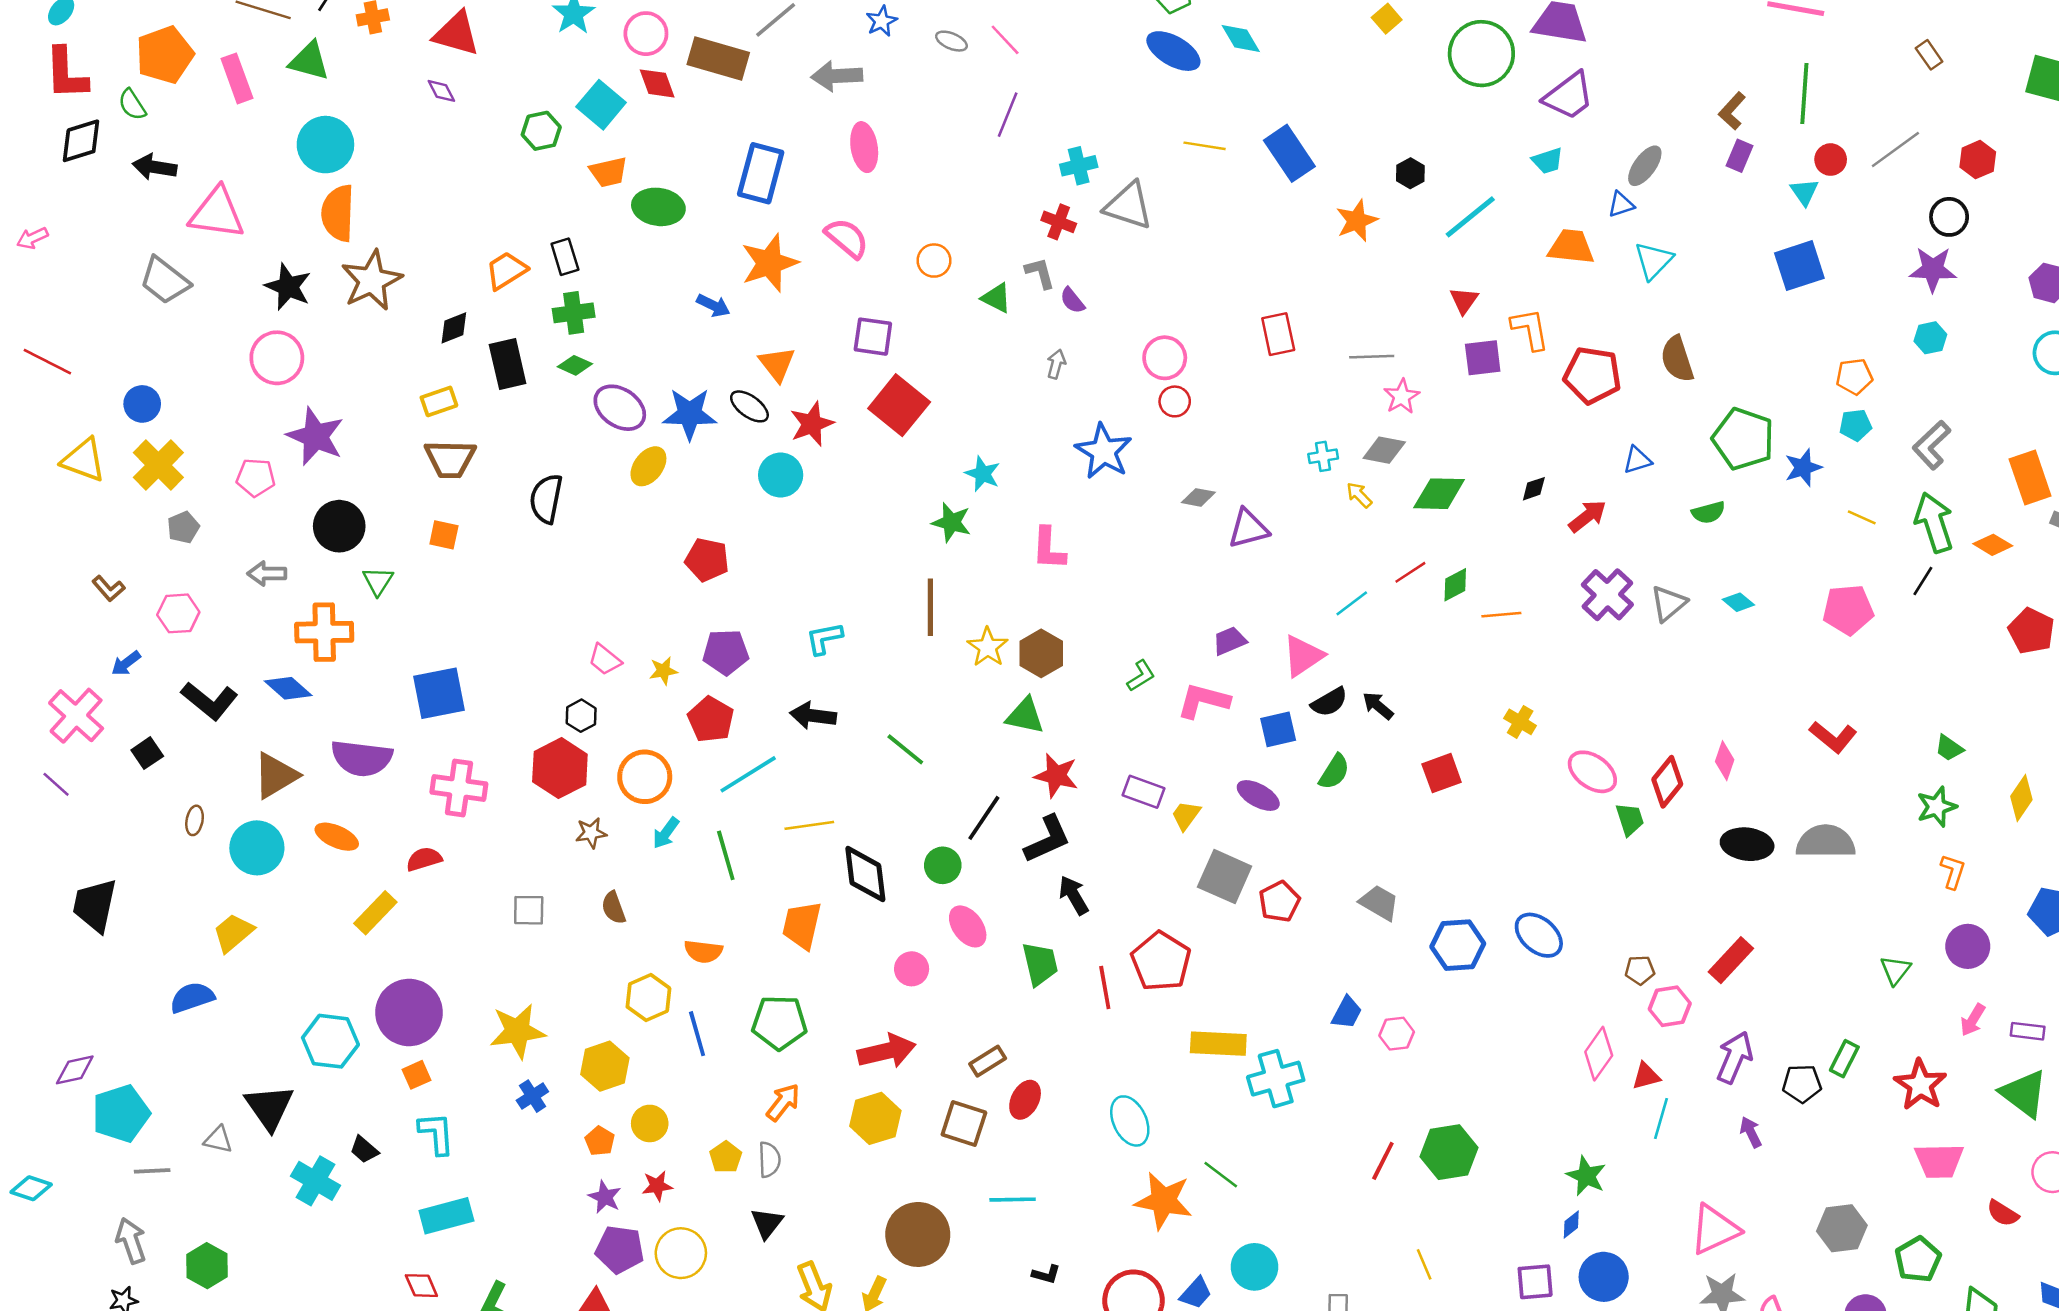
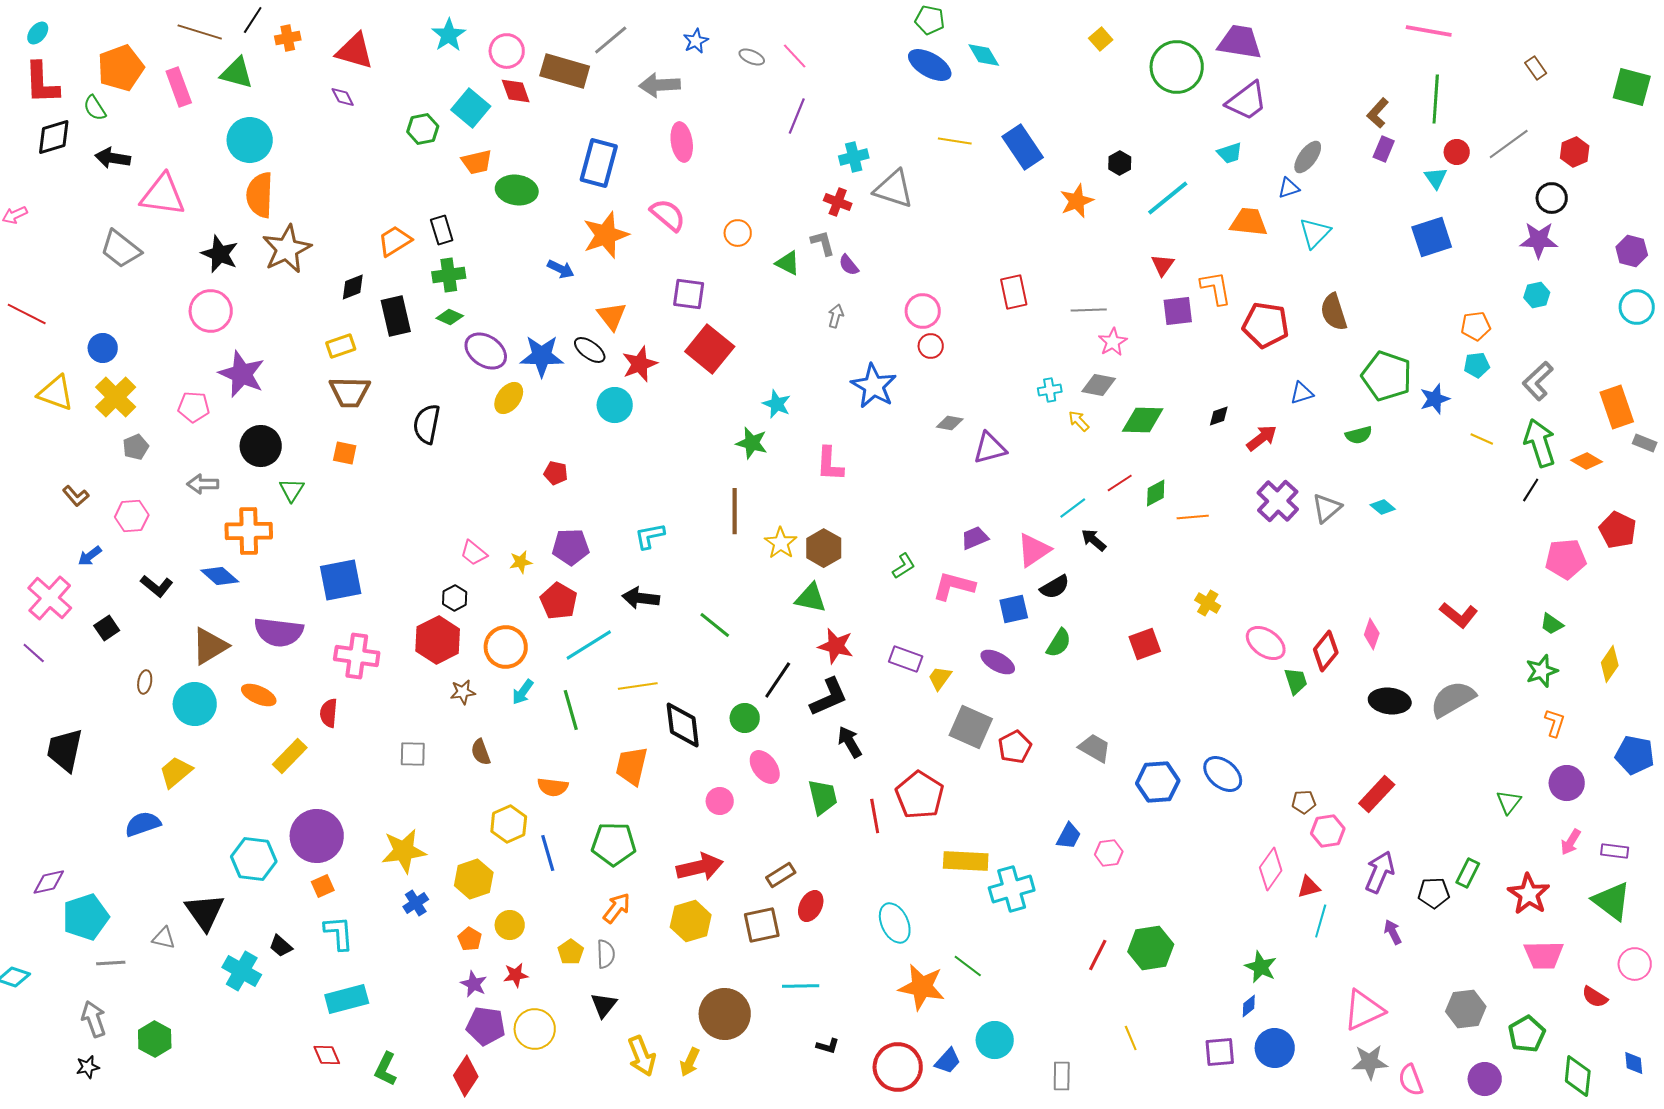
red pentagon: (707, 560) -> (556, 473), size x0.7
pink pentagon: (1848, 610) -> (1566, 559), moved
black L-shape: (209, 701) -> (157, 586), size x0.7
black arrow: (1378, 706) -> (1094, 540), moved
gray semicircle: (1826, 842) -> (1453, 699), turned -30
red semicircle: (424, 859) -> (329, 713), turned -68
brown square: (964, 1123) -> (762, 925), turned -30

